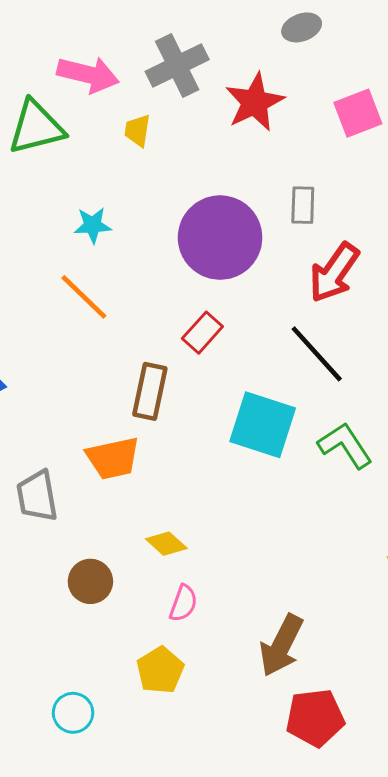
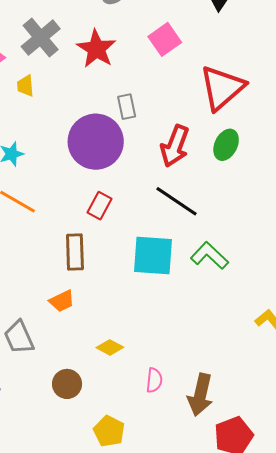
gray rectangle: (303, 205) -> (127, 107), moved
orange trapezoid: (113, 458) -> (62, 301), size x0.7
pink semicircle: (183, 603) -> (154, 380), moved
yellow pentagon: (160, 670) -> (109, 431), moved

